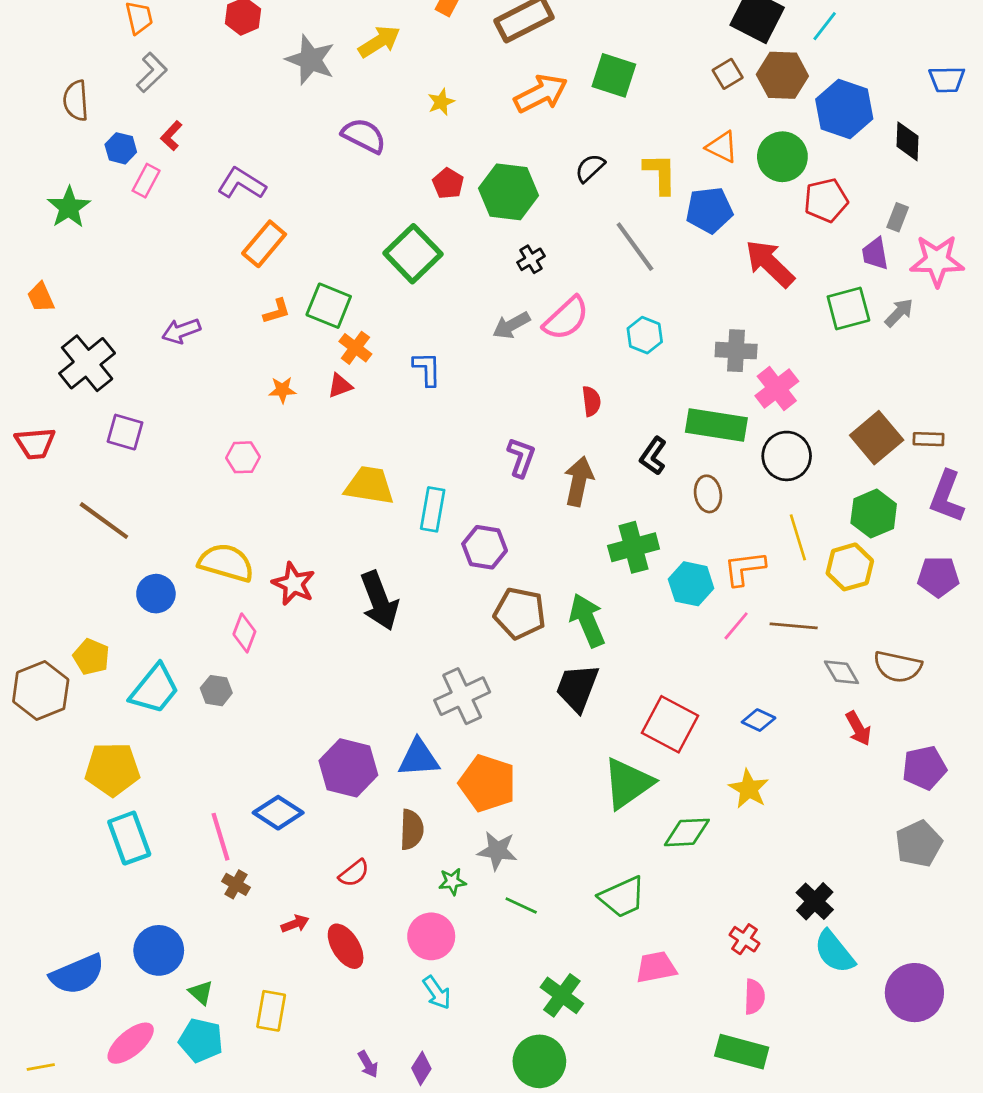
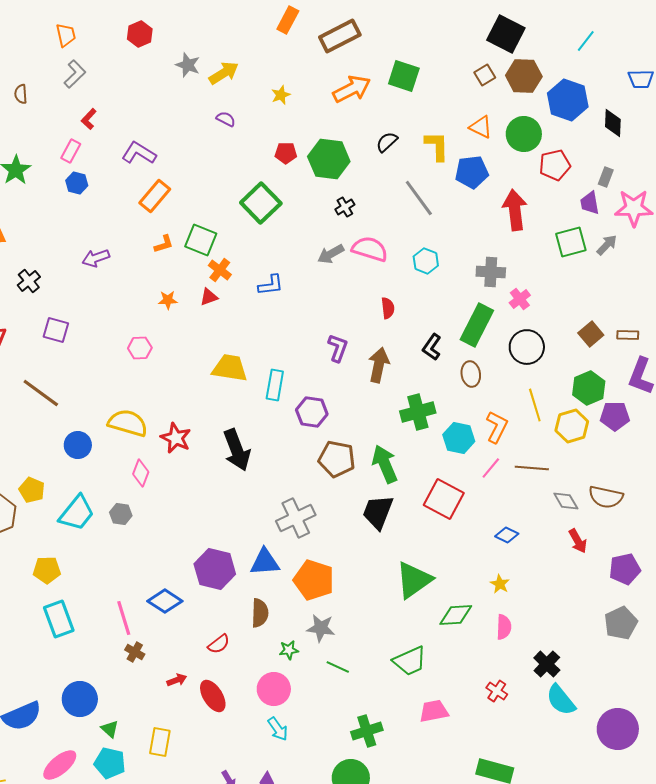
cyan line: (825, 26) -> (586, 41), moved
yellow arrow: (379, 42) -> (224, 73), moved
gray star: (310, 60) -> (188, 65), size x0.7
brown semicircle: (76, 101) -> (21, 94), size x0.7
purple semicircle: (364, 136) -> (226, 119), size x0.6
blue hexagon: (121, 148) -> (77, 183), moved
red pentagon: (448, 183) -> (286, 153), turned -30
red arrow: (770, 264) -> (515, 210), turned 39
pink semicircle: (566, 318) -> (370, 249), turned -120
black cross: (87, 363) -> (29, 281), size x0.6
blue L-shape: (427, 369) -> (271, 285), turned 84
pink cross: (777, 389) -> (520, 299), size x0.7
green rectangle: (716, 425) -> (477, 325), turned -72
brown square: (877, 438) -> (591, 334), size x0.7
orange L-shape: (744, 568) -> (497, 427), turned 124
purple pentagon: (938, 577) -> (615, 416), moved
red square: (670, 724) -> (444, 499), moved
yellow pentagon: (112, 769) -> (47, 570), size x0.7
yellow star: (749, 789) -> (500, 584), size x0.7
green cross: (562, 995) -> (367, 731), turned 36
pink semicircle: (754, 997) -> (504, 627), moved

